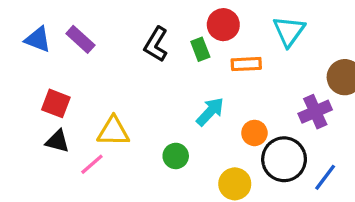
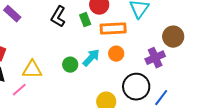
orange rectangle: (246, 64) -> (113, 29), size x1.4
orange circle: (254, 133) -> (116, 54), moved
green circle: (176, 156) -> (70, 65), moved

